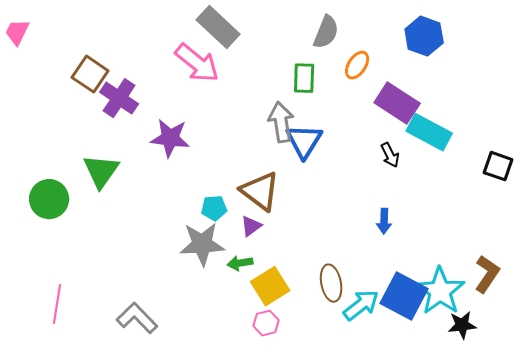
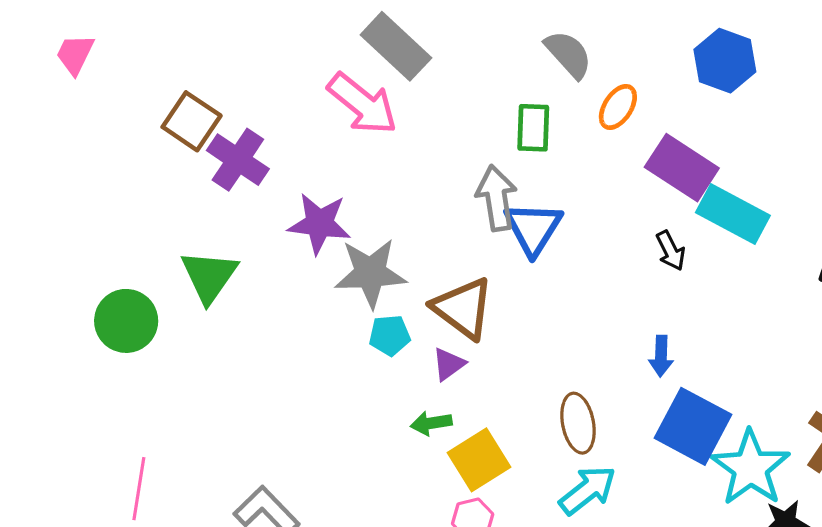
gray semicircle: (326, 32) -> (568, 54), turned -64
gray star: (202, 244) -> (370, 273), moved
brown ellipse: (331, 283) -> (578, 423), moved
blue square: (404, 296) -> (693, 426), moved
cyan arrow: (361, 305) -> (588, 490), moved

